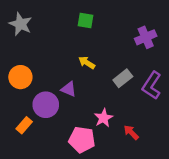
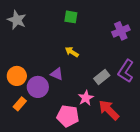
orange circle: (20, 77) -> (17, 76), moved
gray rectangle: (123, 78) -> (102, 77), moved
red arrow: (131, 132) -> (109, 110), size x1.6

